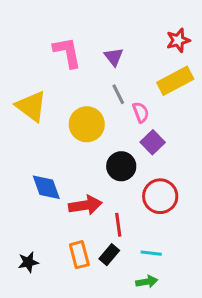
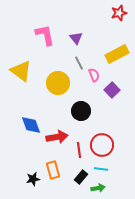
red star: (178, 40) -> (119, 13), moved
purple square: (153, 142) -> (112, 90), moved
red circle: (160, 196) -> (102, 145), moved
black rectangle: (109, 255) -> (81, 177), moved
black star: (28, 262) -> (33, 179), moved

